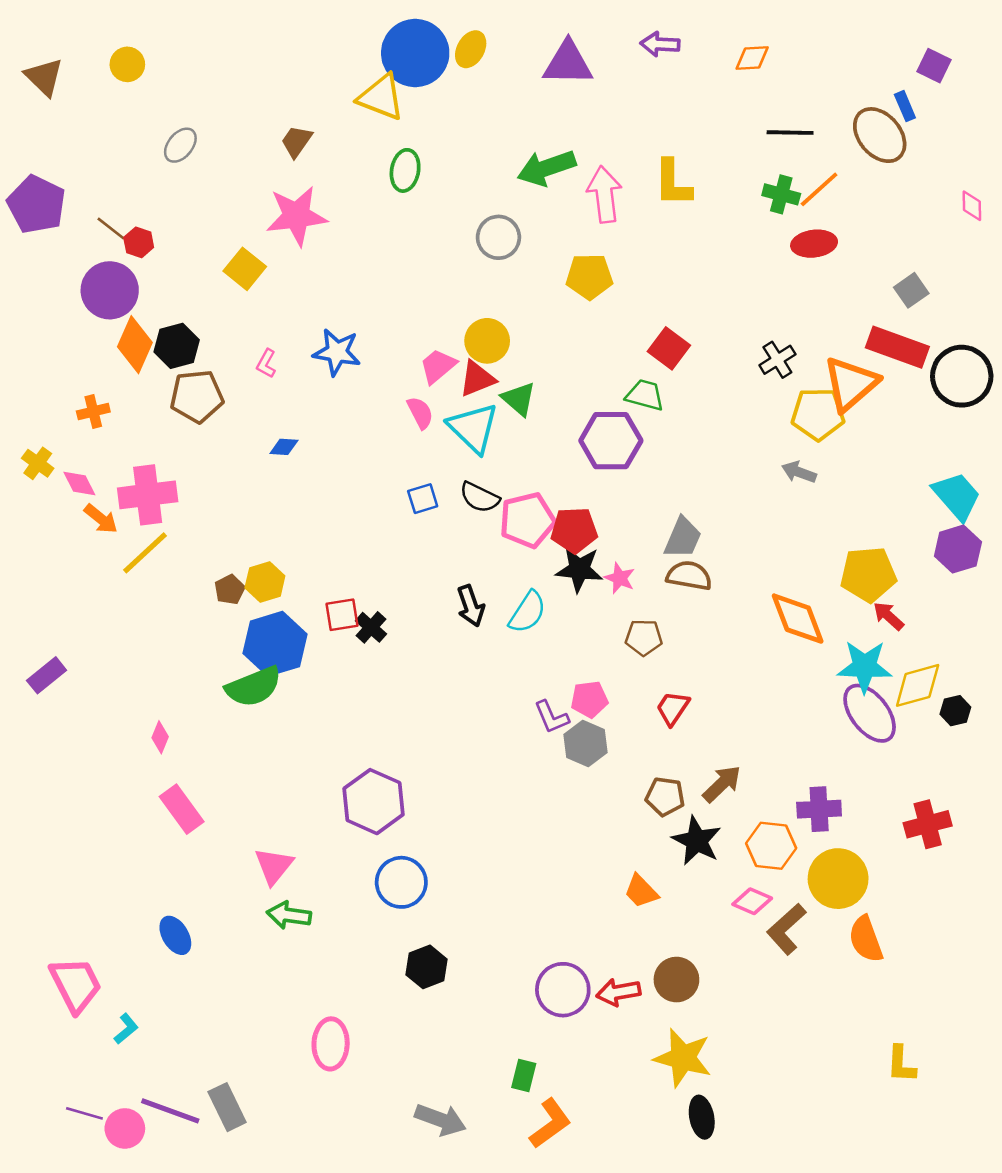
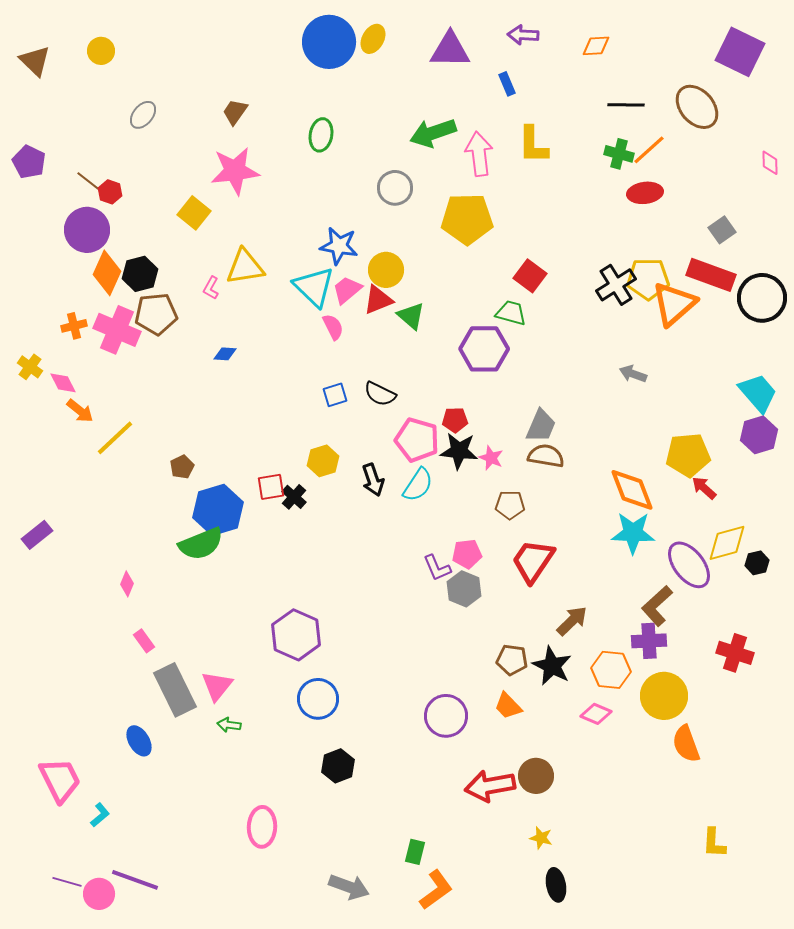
purple square: (934, 66) -> (740, 52), size x1.8
yellow triangle: (381, 97) -> (245, 267), moved, turned -30
blue rectangle: (905, 106) -> (507, 84), moved
purple pentagon: (36, 204) -> (29, 162), size x0.7
yellow pentagon: (589, 276) -> (467, 219), size x1.4
blue star: (337, 352) -> (339, 246), moved
black cross: (777, 360) -> (616, 285), size x1.4
yellow pentagon: (818, 414) -> (648, 279), moved
cyan triangle: (473, 428) -> (314, 287), moved
pink cross: (148, 495) -> (117, 330), moved, turned 30
pink pentagon: (528, 520) -> (417, 440), moved, turned 30
red pentagon: (574, 530) -> (455, 420), size x0.7
yellow hexagon: (265, 582) -> (323, 461), moved
cyan star: (865, 666) -> (633, 533), moved
red trapezoid: (673, 708) -> (533, 561), size x1.6
brown pentagon: (665, 797) -> (512, 660), moved
pink rectangle: (182, 809) -> (144, 641), size x0.6
red cross: (928, 824) -> (735, 653), turned 33
green arrow: (289, 915) -> (229, 725), size x0.7
brown L-shape: (786, 929) -> (657, 606), moved
purple circle: (563, 990) -> (446, 716), moved
red arrow: (618, 992) -> (490, 786), size x1.4
yellow star: (683, 1058) -> (541, 838), size x0.5
gray rectangle: (227, 1107) -> (175, 690), moved, size x1.4

